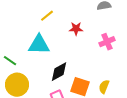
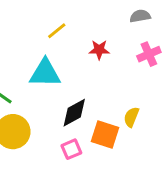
pink cross: (107, 42) -> (149, 54), moved
yellow semicircle: (104, 87) -> (131, 117), moved

